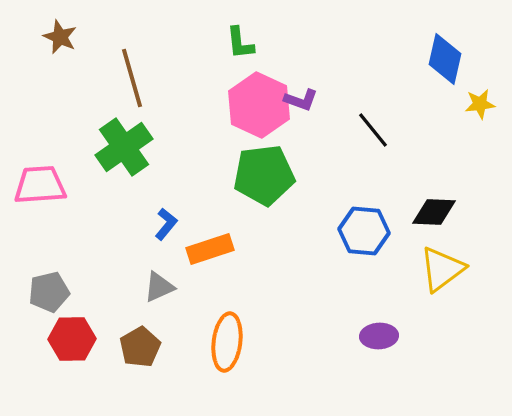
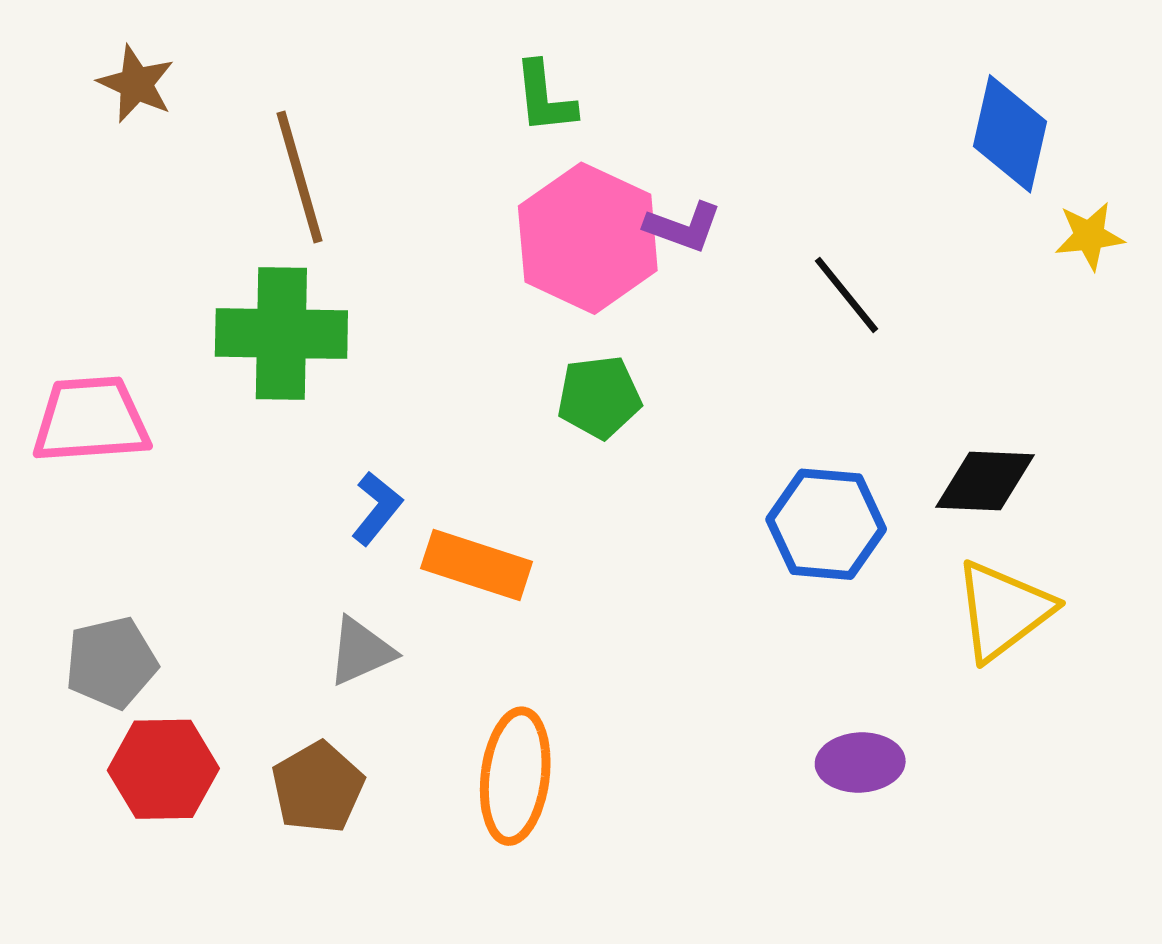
green cross: (124, 147) -> (281, 334), turned 36
green pentagon: (264, 175) -> (599, 397), size x0.6
orange rectangle: (210, 249) -> (477, 565), turned 36

